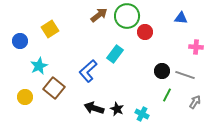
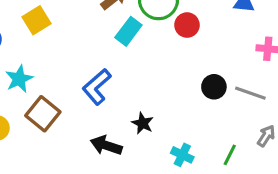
cyan rectangle: (115, 54) -> (128, 31), moved
green line: (167, 95) -> (230, 155), moved
black star: (117, 109) -> (143, 123), moved

